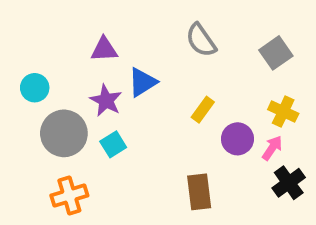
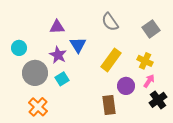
blue triangle: (142, 82) -> (78, 45), turned -30
yellow rectangle: (203, 110) -> (111, 60), size x1.6
yellow cross: (283, 111) -> (145, 61), moved
purple circle: (237, 139) -> (126, 86), moved
orange cross: (69, 196) -> (38, 107), turned -30

